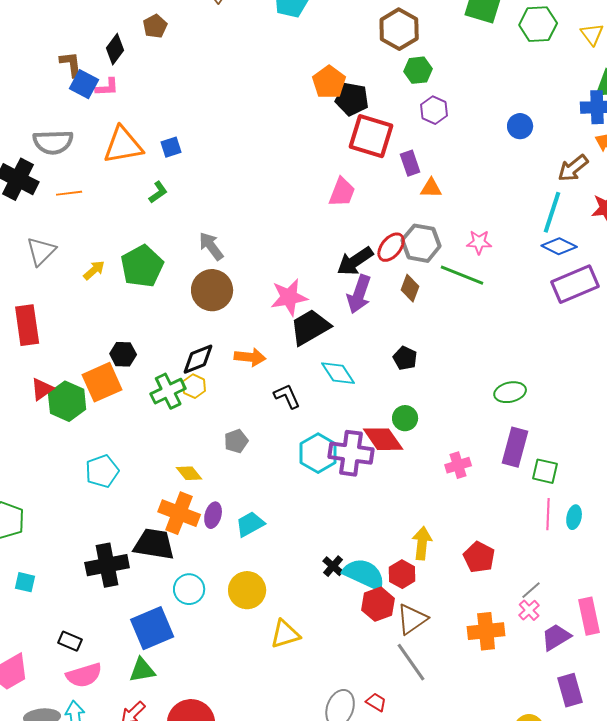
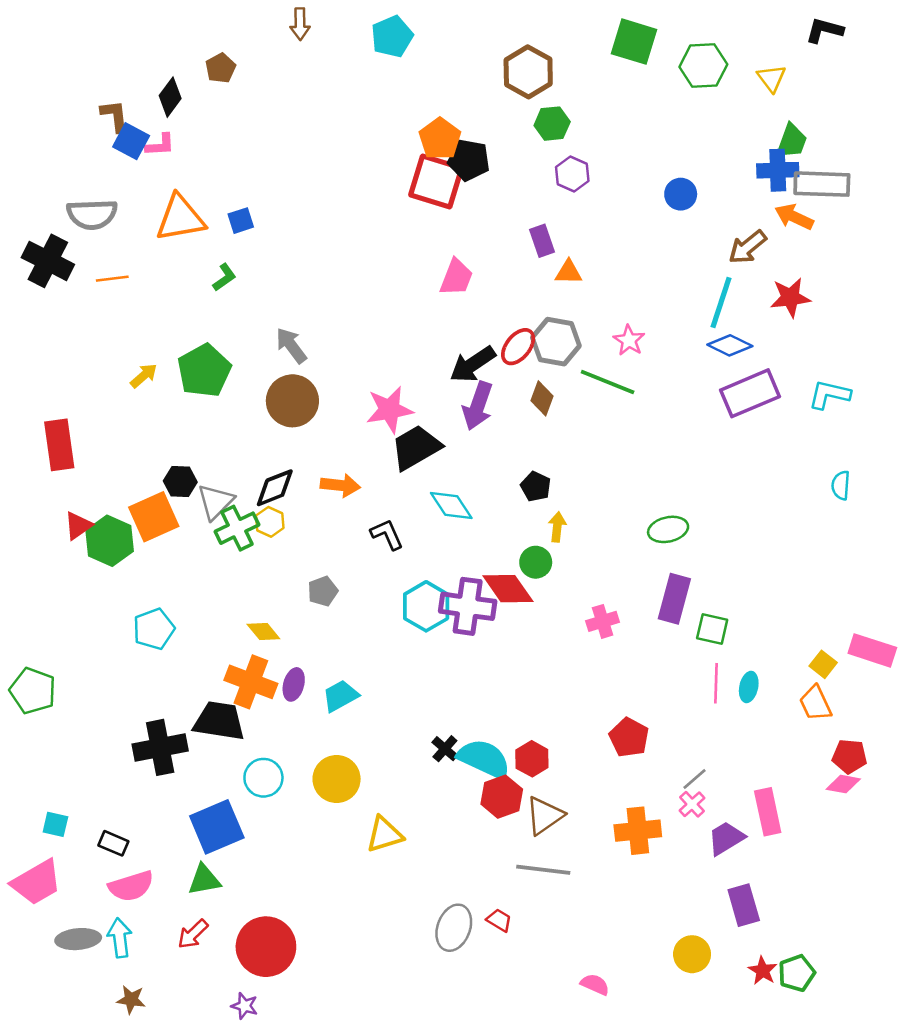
red square: (371, 136) -> (436, 182), moved
pink star: (479, 242) -> (629, 340), turned 30
gray triangle: (41, 251) -> (216, 502), moved
yellow arrow: (422, 543) -> (557, 527), moved, size x0.7
cyan square: (25, 582) -> (55, 824), moved
gray line: (411, 662) -> (543, 870), turned -48

